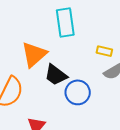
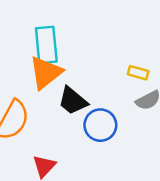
cyan rectangle: (65, 22) -> (46, 45), moved

